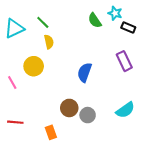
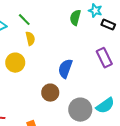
green semicircle: (95, 20) -> (75, 18), turned 49
brown circle: (69, 108) -> (50, 93), moved
gray circle: (88, 115) -> (80, 110), moved, size x1.5

